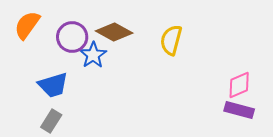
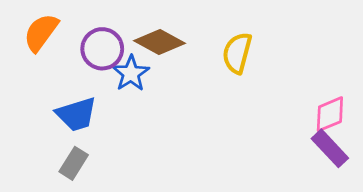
purple rectangle: (239, 110) -> (330, 148), turned 32

